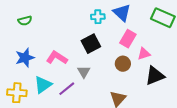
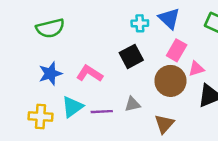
green semicircle: (25, 21) -> (50, 28), size x1.6
brown circle: (123, 64) -> (170, 81), size x1.6
gray triangle: (84, 72) -> (132, 104), moved, turned 48
purple line: (67, 89) -> (102, 112), turned 36

